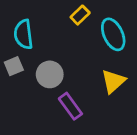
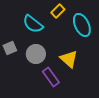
cyan semicircle: (23, 34) -> (33, 24), moved, turned -45
yellow triangle: (113, 81) -> (69, 59), moved, turned -36

